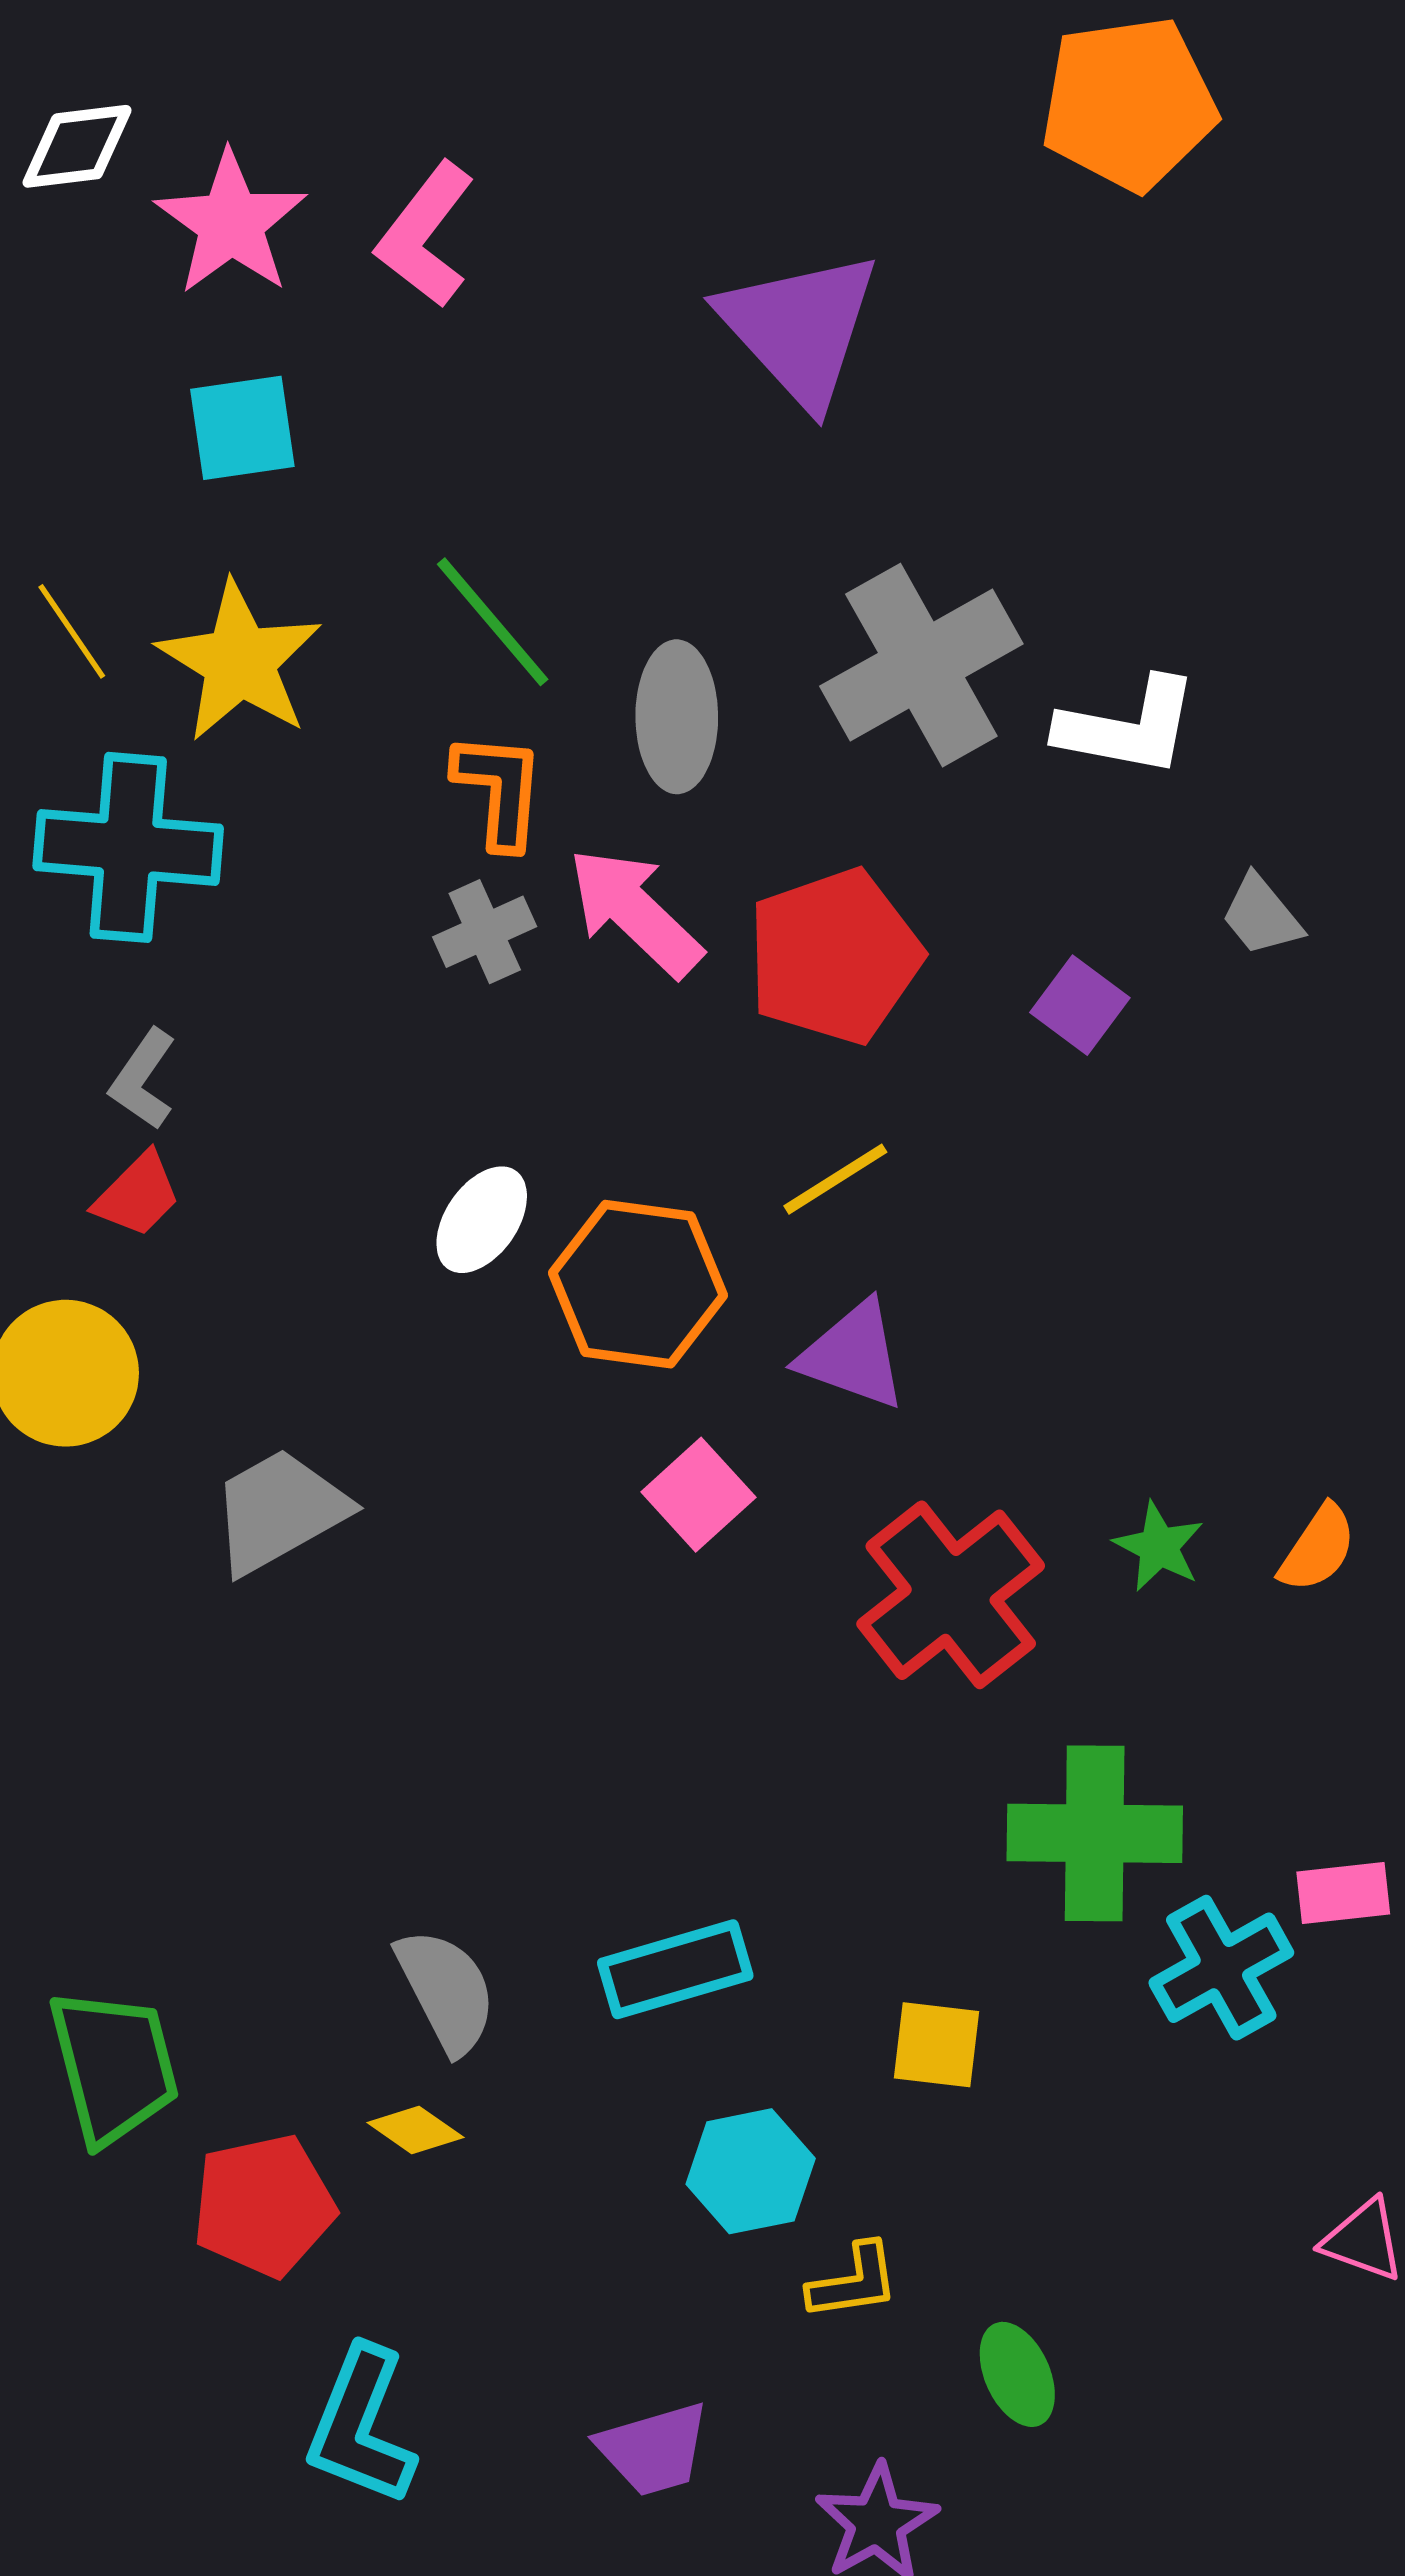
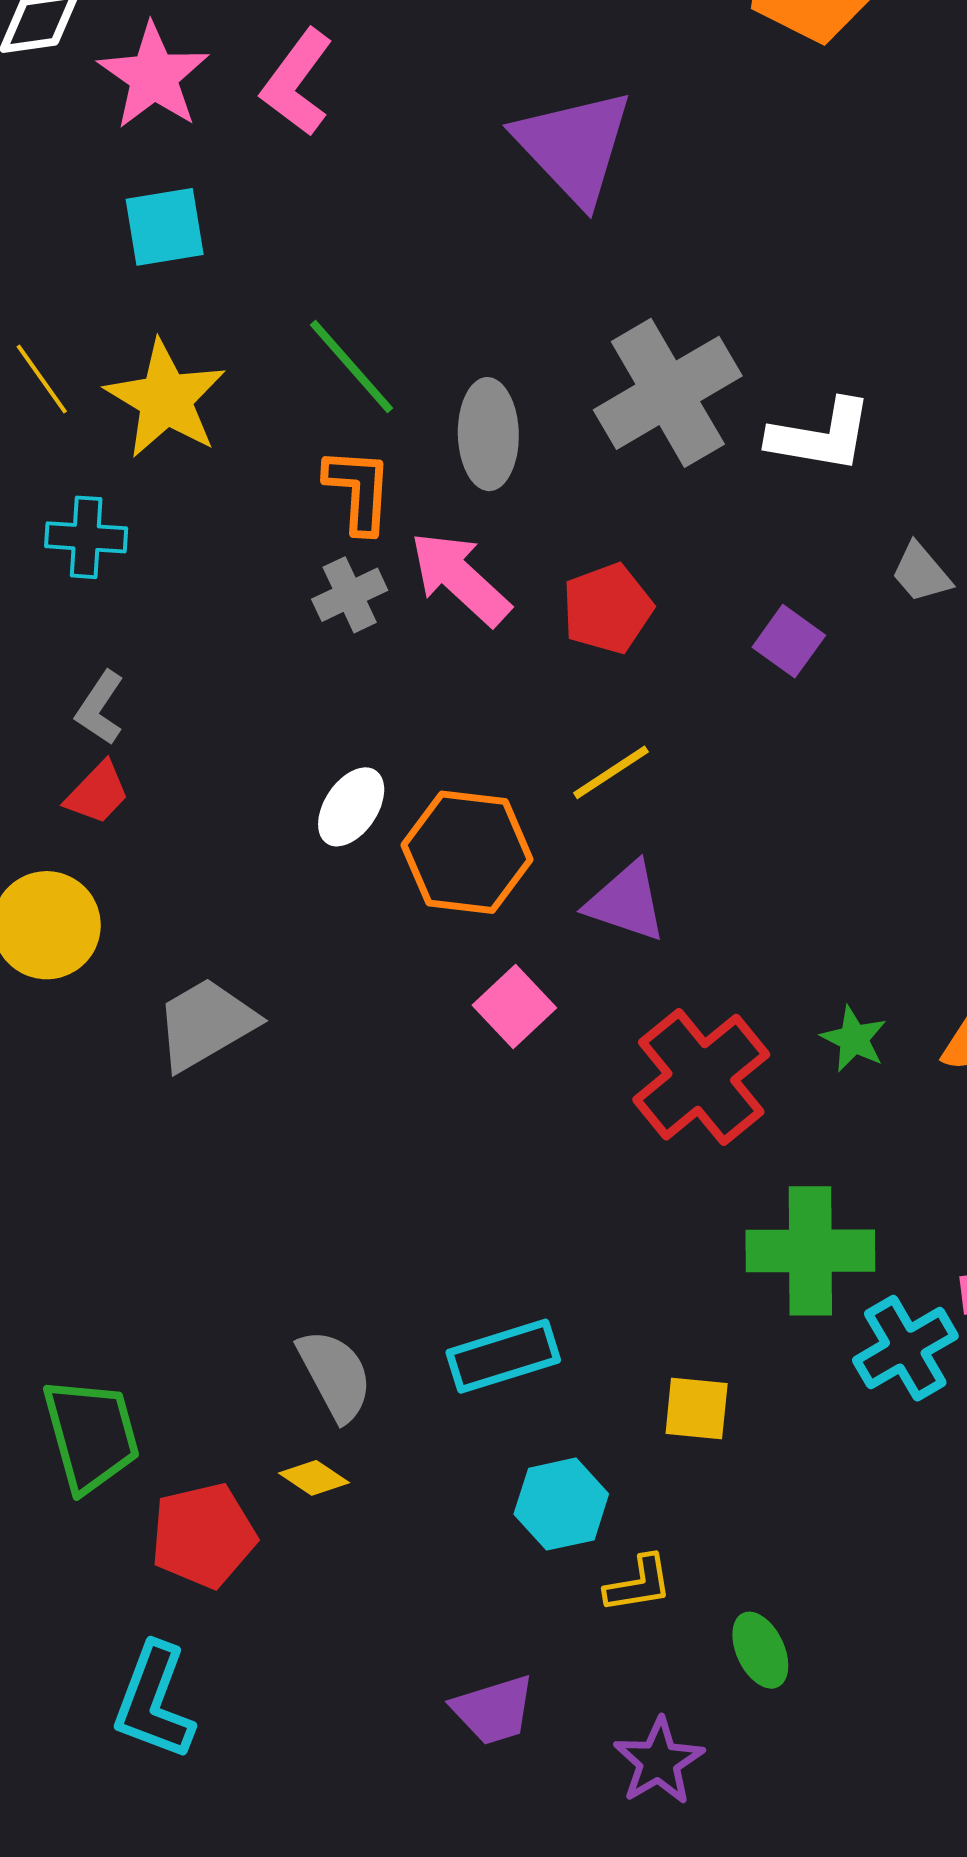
cyan cross: (128, 847) -> (86, 537), size x0.6
red pentagon: (834, 956) -> (607, 608), size x0.7
cyan L-shape: (361, 2426) -> (154, 1702), moved

